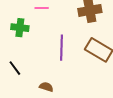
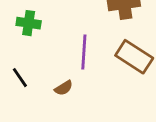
brown semicircle: (46, 87) -> (64, 88), moved, turned 128

